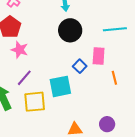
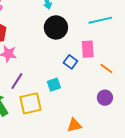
orange line: (114, 78) -> (106, 69), turned -32
cyan square: (60, 86) -> (54, 85), size x0.6
purple circle: (107, 124) -> (105, 98), moved

